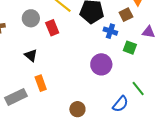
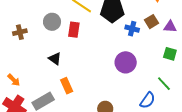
brown square: (126, 15) -> (152, 22), moved
red rectangle: (52, 28) -> (74, 30), turned 35
green square: (130, 48) -> (170, 54), moved

